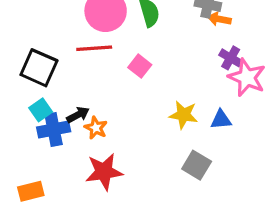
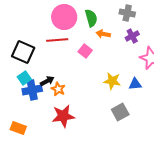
orange arrow: (219, 19) -> (103, 34), moved
purple cross: (231, 58) -> (132, 36), moved, turned 32
gray square: (197, 165) -> (120, 112), turned 30
orange rectangle: (31, 191) -> (18, 128), turned 35

